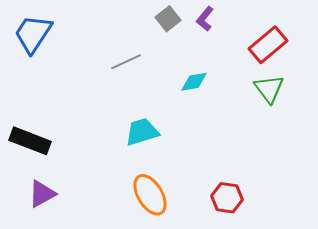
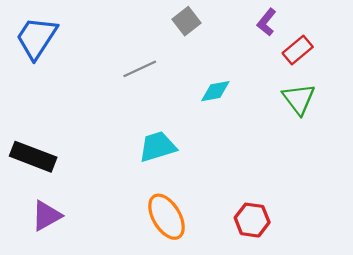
purple L-shape: (205, 19) -> (267, 22), moved
red rectangle: (268, 45) -> (298, 50), size x0.7

